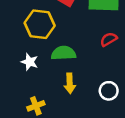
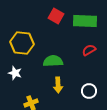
yellow hexagon: (40, 24) -> (22, 43), moved
white star: (30, 62) -> (15, 73), moved

